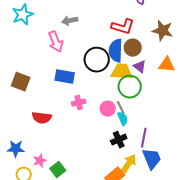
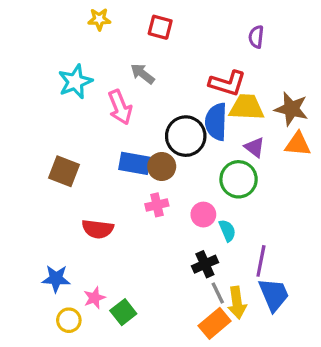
cyan star: (23, 15) -> (75, 82), moved
gray arrow: (70, 21) -> (142, 74), turned 49
brown star: (163, 31) -> (291, 109), moved
brown circle: (133, 48) -> (162, 167), moved
yellow trapezoid: (122, 72) -> (247, 107), moved
gray line: (121, 108) -> (218, 293), moved
black cross: (119, 140) -> (205, 264), moved
yellow arrow: (129, 164) -> (237, 303), turned 138

